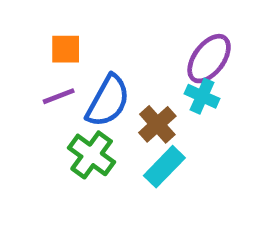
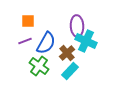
purple ellipse: (209, 59) -> (77, 26), moved, turned -40
cyan cross: (202, 96) -> (86, 41), size x1.5

